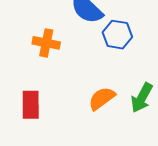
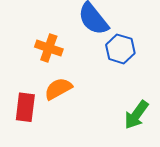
orange semicircle: (102, 98) -> (58, 89), moved

